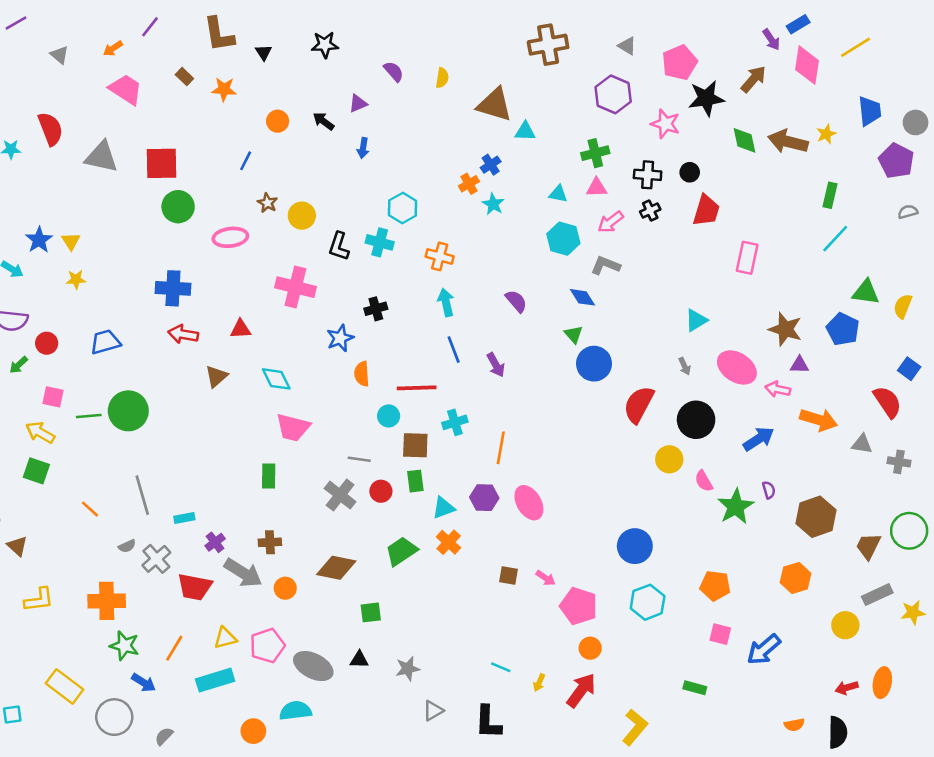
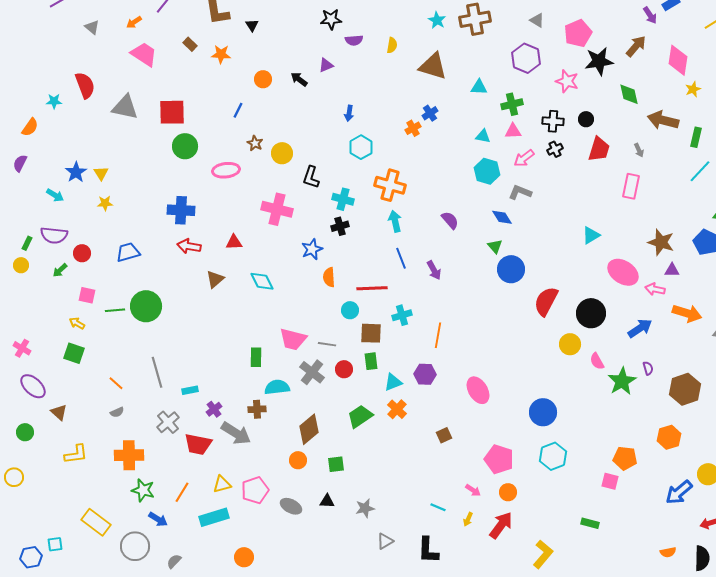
black star: (325, 45) -> (331, 19), moved
pink diamond: (807, 65) -> (678, 60), moved
purple semicircle: (394, 71) -> (354, 40), turned 126
cyan triangle: (525, 131) -> (479, 87), moved
brown arrow: (788, 142) -> (663, 120), moved
blue arrow: (363, 148) -> (349, 113), moved
cyan star: (493, 204) -> (437, 20), moved
cyan cross: (380, 242) -> (343, 199), moved
orange cross: (440, 256) -> (390, 185), size x1.4
gray arrow: (685, 366) -> (639, 150), moved
pink trapezoid: (293, 427) -> (293, 339), moved
yellow arrow: (40, 433) -> (77, 323), size x0.7
pink ellipse: (529, 503) -> (478, 390), moved
gray semicircle: (127, 546) -> (117, 412), moved
brown diamond: (336, 568) -> (309, 429), turned -52
brown square: (509, 575) -> (444, 435), turned -35
pink arrow: (546, 578) -> (473, 490), moved
orange pentagon: (715, 586) -> (625, 458), moved
orange circle: (285, 588) -> (298, 460), moved
blue arrow: (764, 649) -> (679, 492), moved
gray ellipse: (313, 666) -> (291, 506), size x0.7
cyan semicircle: (295, 711) -> (277, 387), moved

